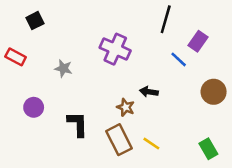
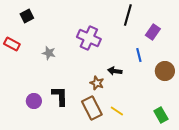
blue line: (179, 59) -> (139, 55), moved, turned 32
purple circle: (34, 107) -> (34, 101), moved

